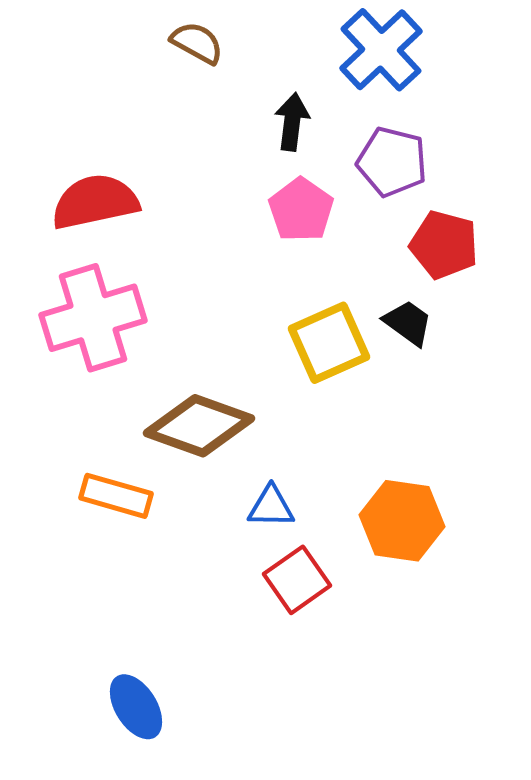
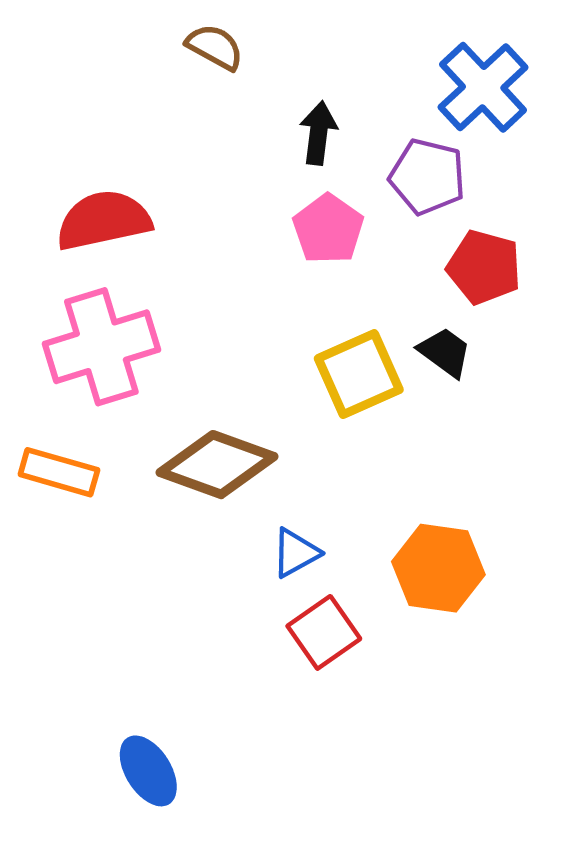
blue cross: (381, 50) -> (483, 87), moved
orange rectangle: (116, 496) -> (59, 472), moved
blue triangle: (271, 507) -> (295, 553), turned -30

